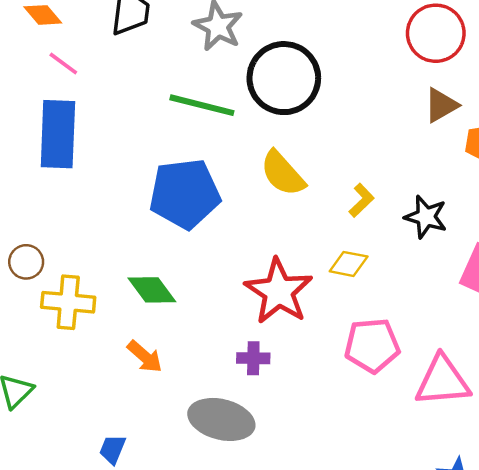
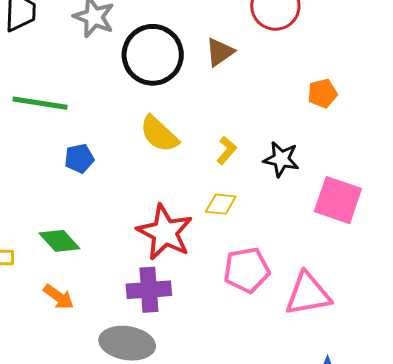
green line: (202, 105) -> (40, 103), moved
brown triangle: (441, 105) -> (220, 52), moved
blue pentagon: (185, 194) -> (79, 158), size x0.5
purple cross: (253, 358) -> (149, 290), size x1.6

